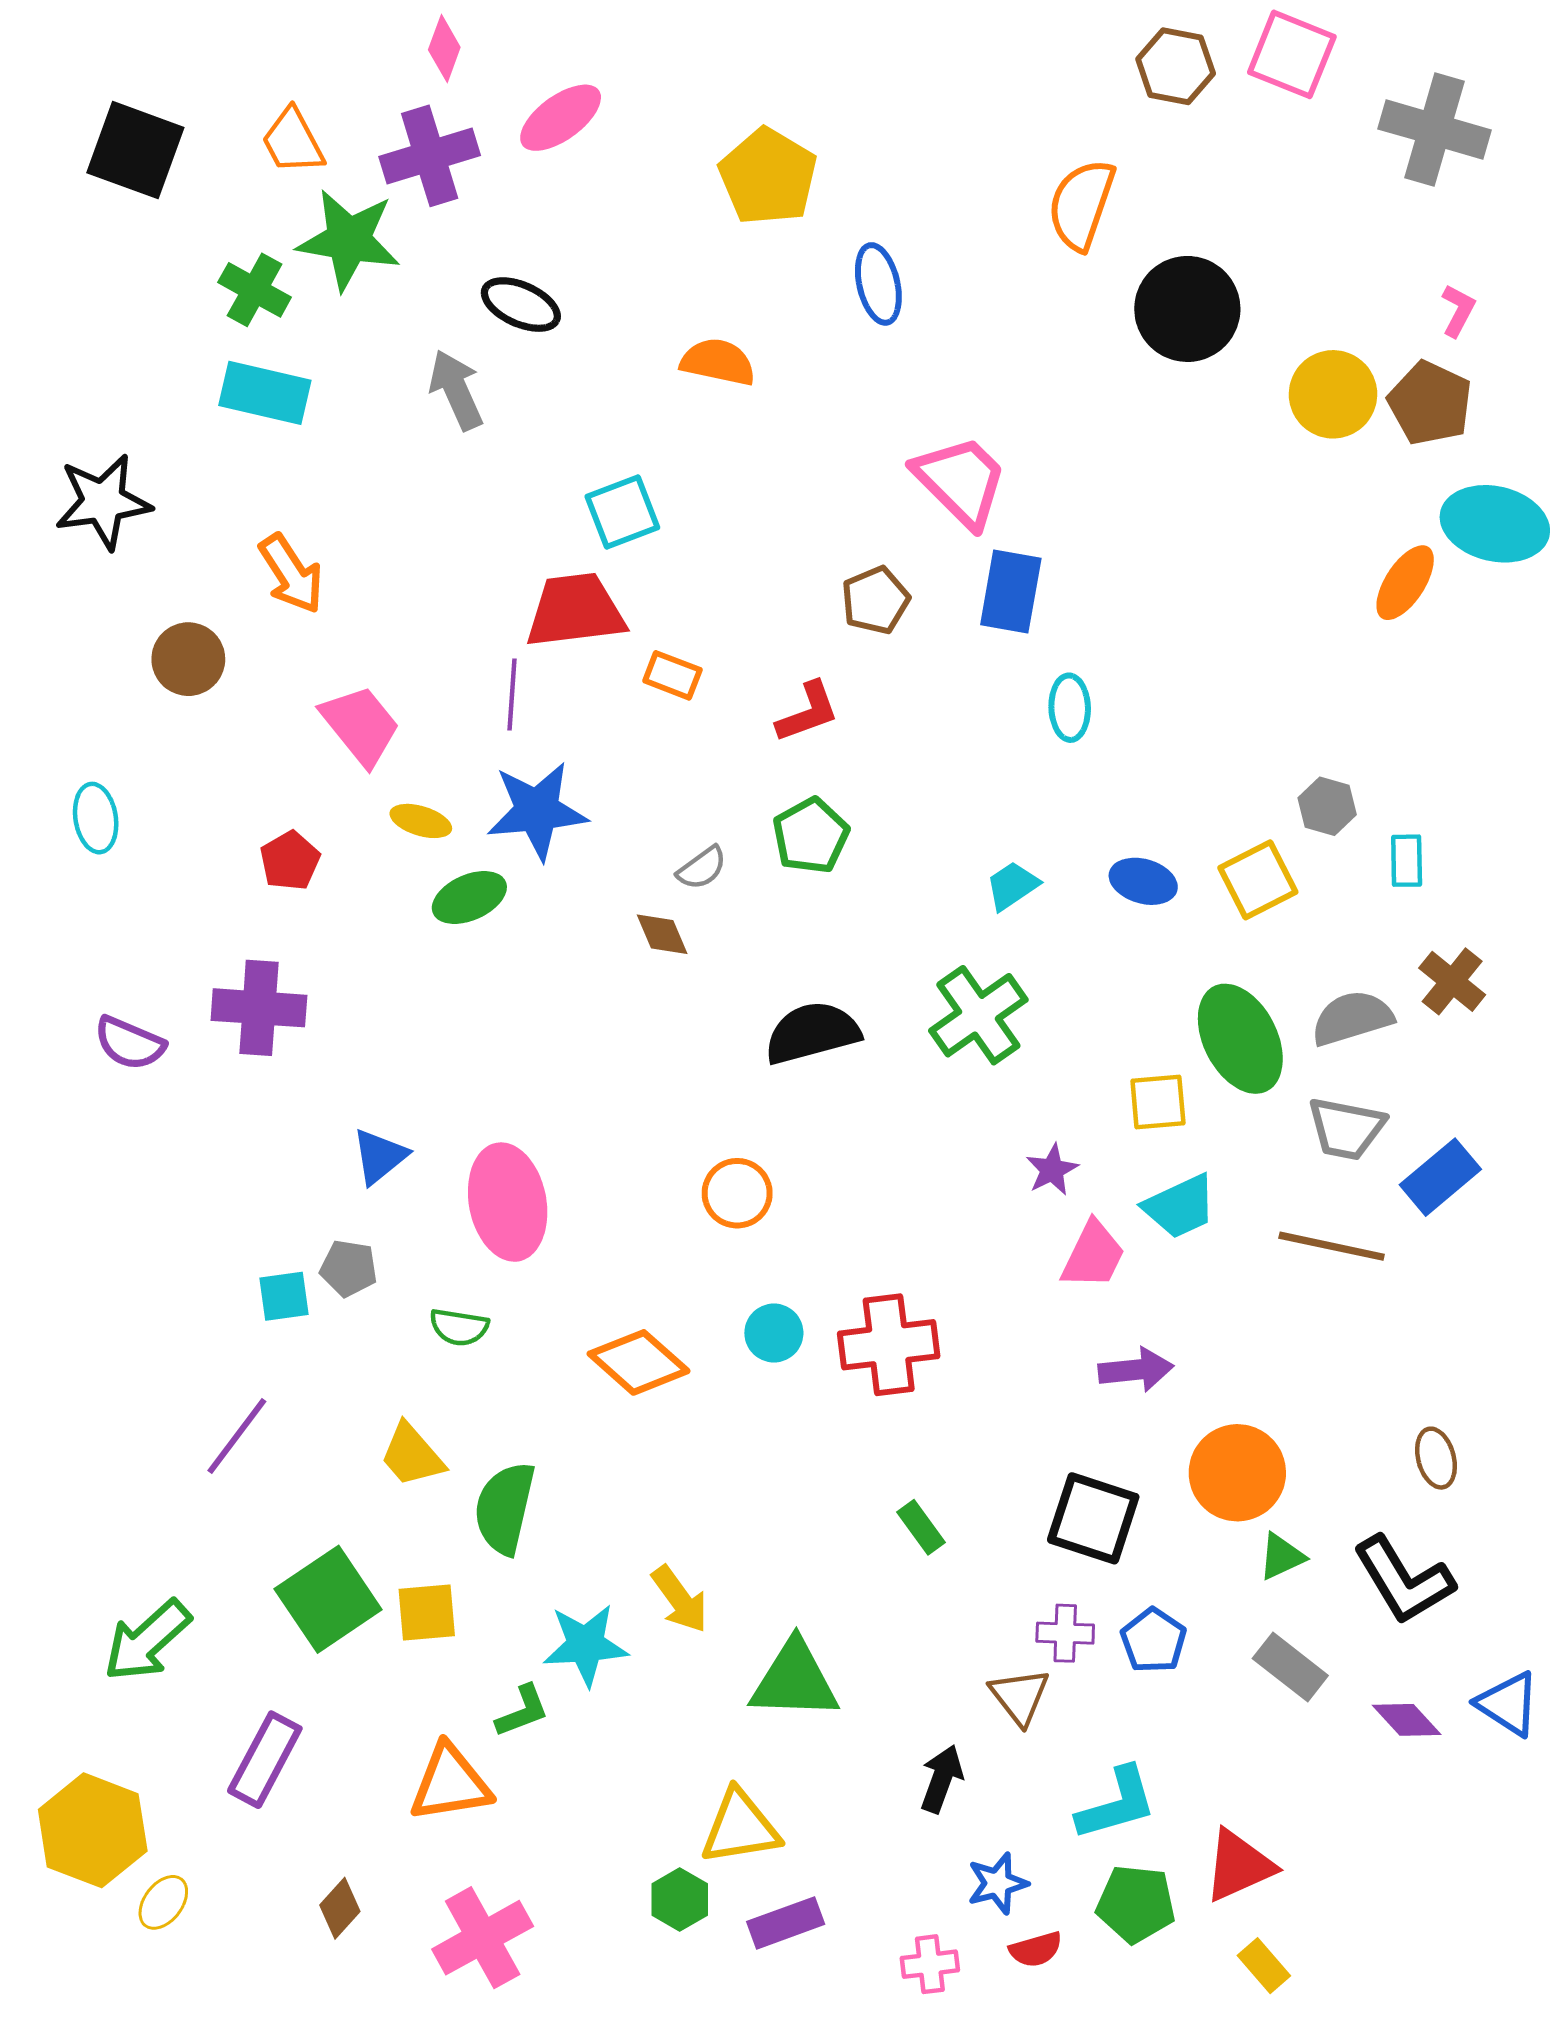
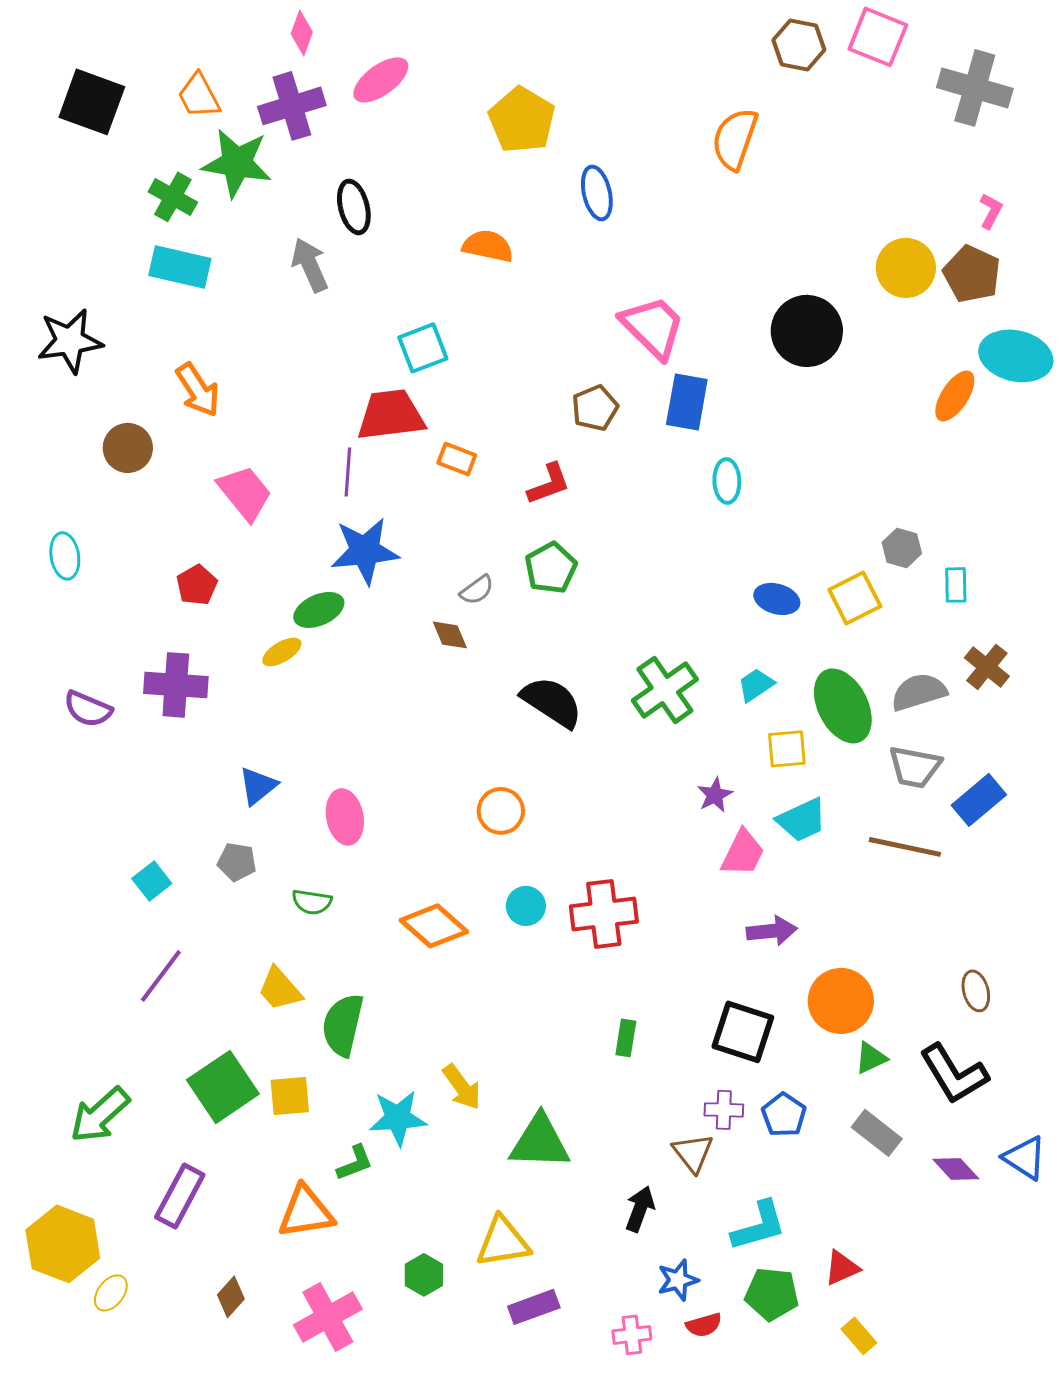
black ellipse: (521, 305) -> (354, 207), turned 52
black circle: (1187, 309) -> (807, 331), moved
yellow ellipse: (421, 821) -> (282, 652), moved, turned -48
cyan trapezoid: (1012, 886) -> (756, 685), moved
black semicircle: (812, 1033) -> (552, 702), turned 48
pink ellipse: (508, 1202) -> (345, 817), size x0.7
cyan square: (284, 1296) -> (152, 881), moved, turned -30
green rectangle: (921, 1527) -> (626, 1038), turned 45
red triangle: (1239, 1866) -> (842, 1268), size x0.7
green hexagon: (680, 1899) -> (424, 1275), moved

